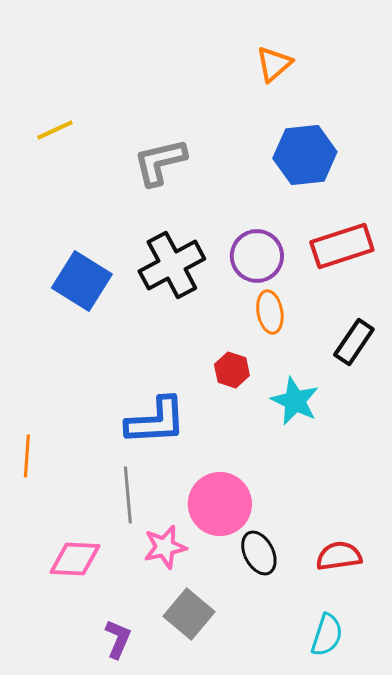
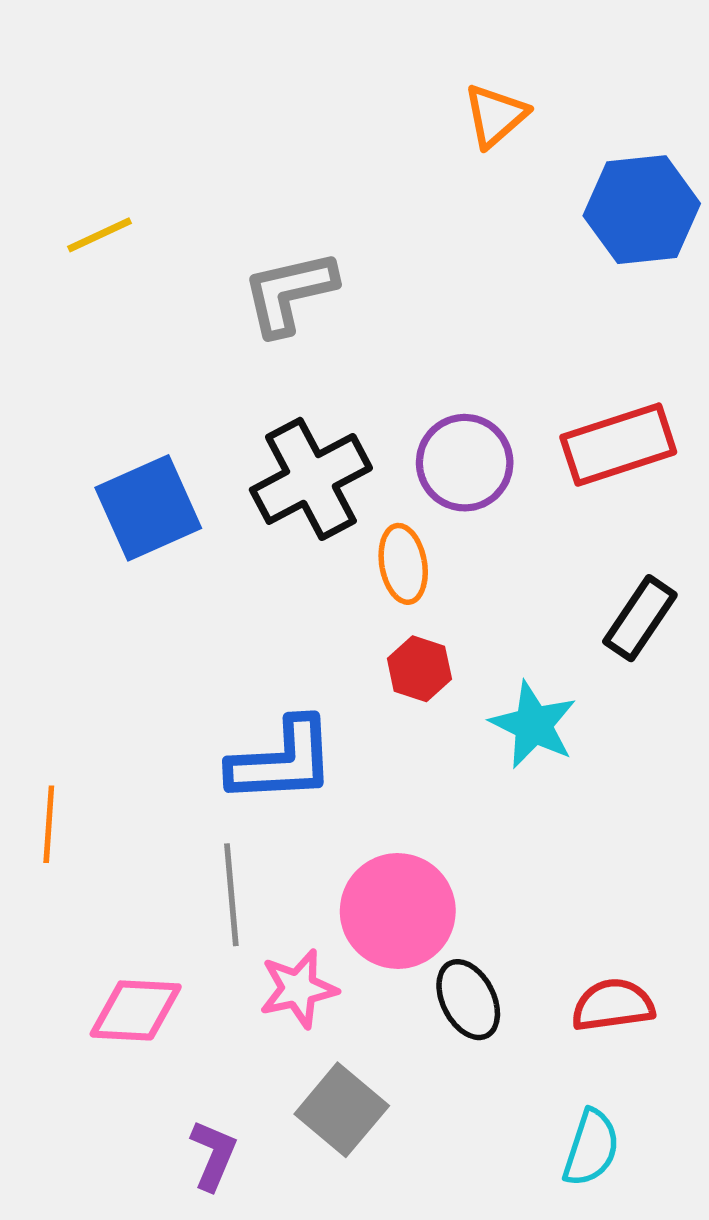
blue hexagon: (305, 155) -> (642, 210), moved
blue square: (82, 281) -> (148, 508), turned 34
orange ellipse: (270, 312) -> (403, 564), moved

